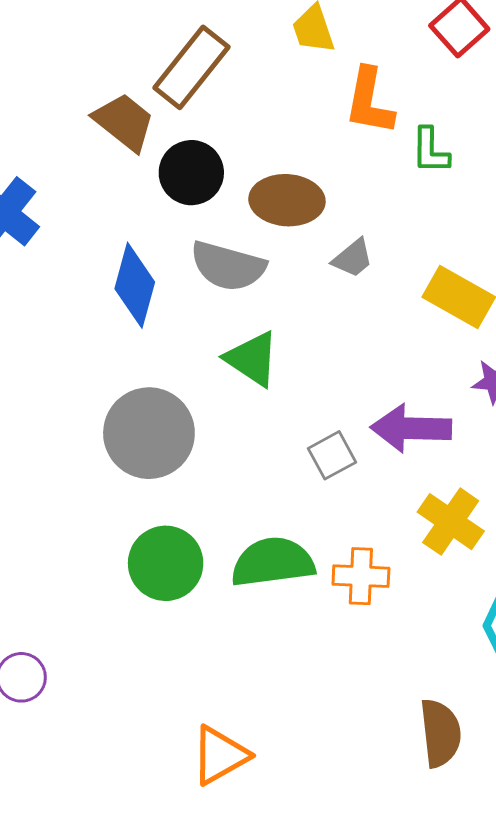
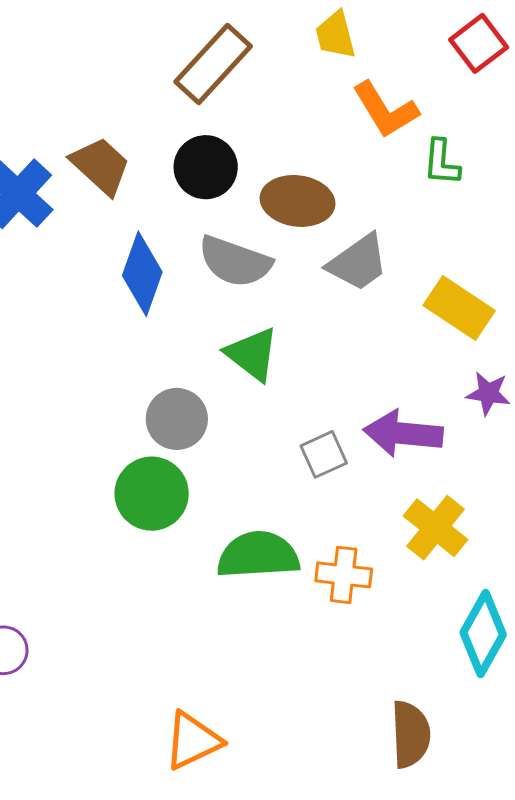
orange L-shape: (369, 101) -> (385, 110), turned -46
brown trapezoid: (124, 122) -> (101, 166), moved
gray trapezoid: (353, 258) -> (358, 263), size x1.5
gray circle: (149, 433) -> (177, 419), moved, size x0.7
green circle: (166, 563) -> (152, 494), moved

